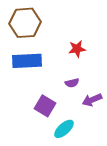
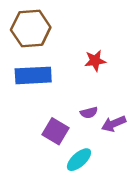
purple semicircle: (72, 83) -> (89, 113), moved

